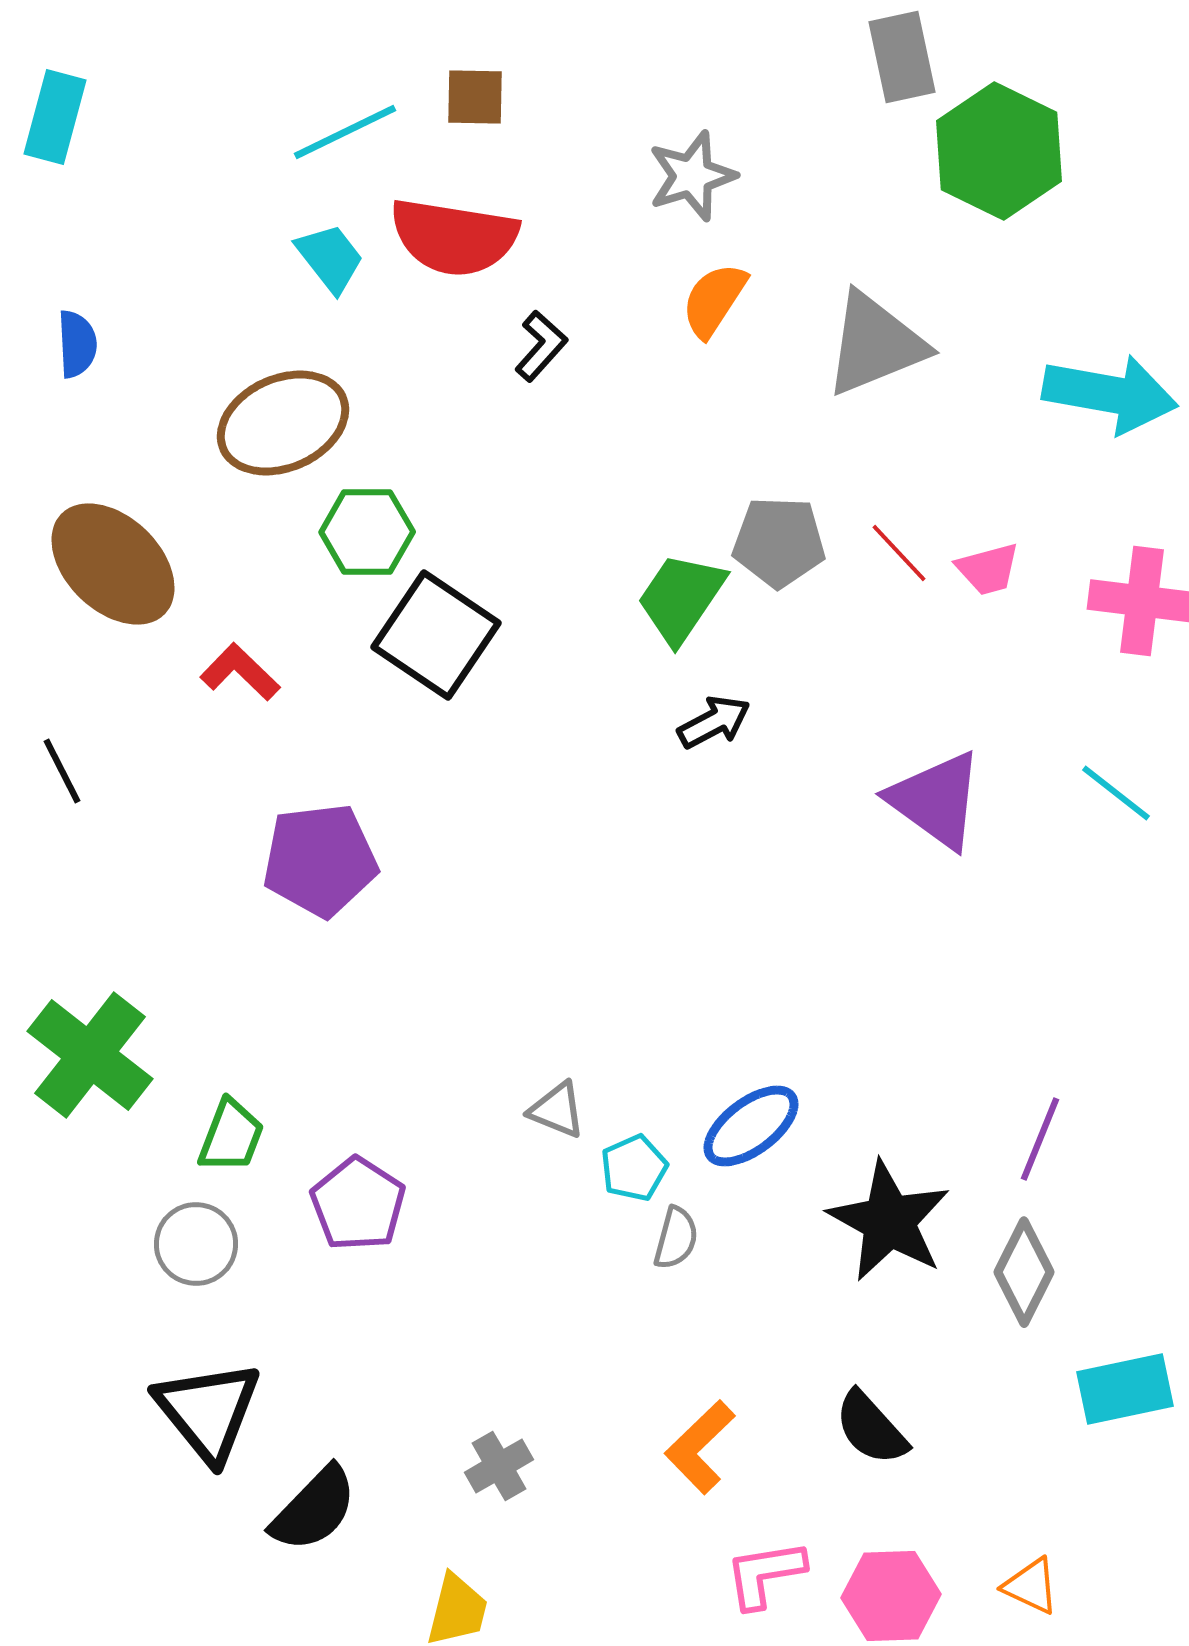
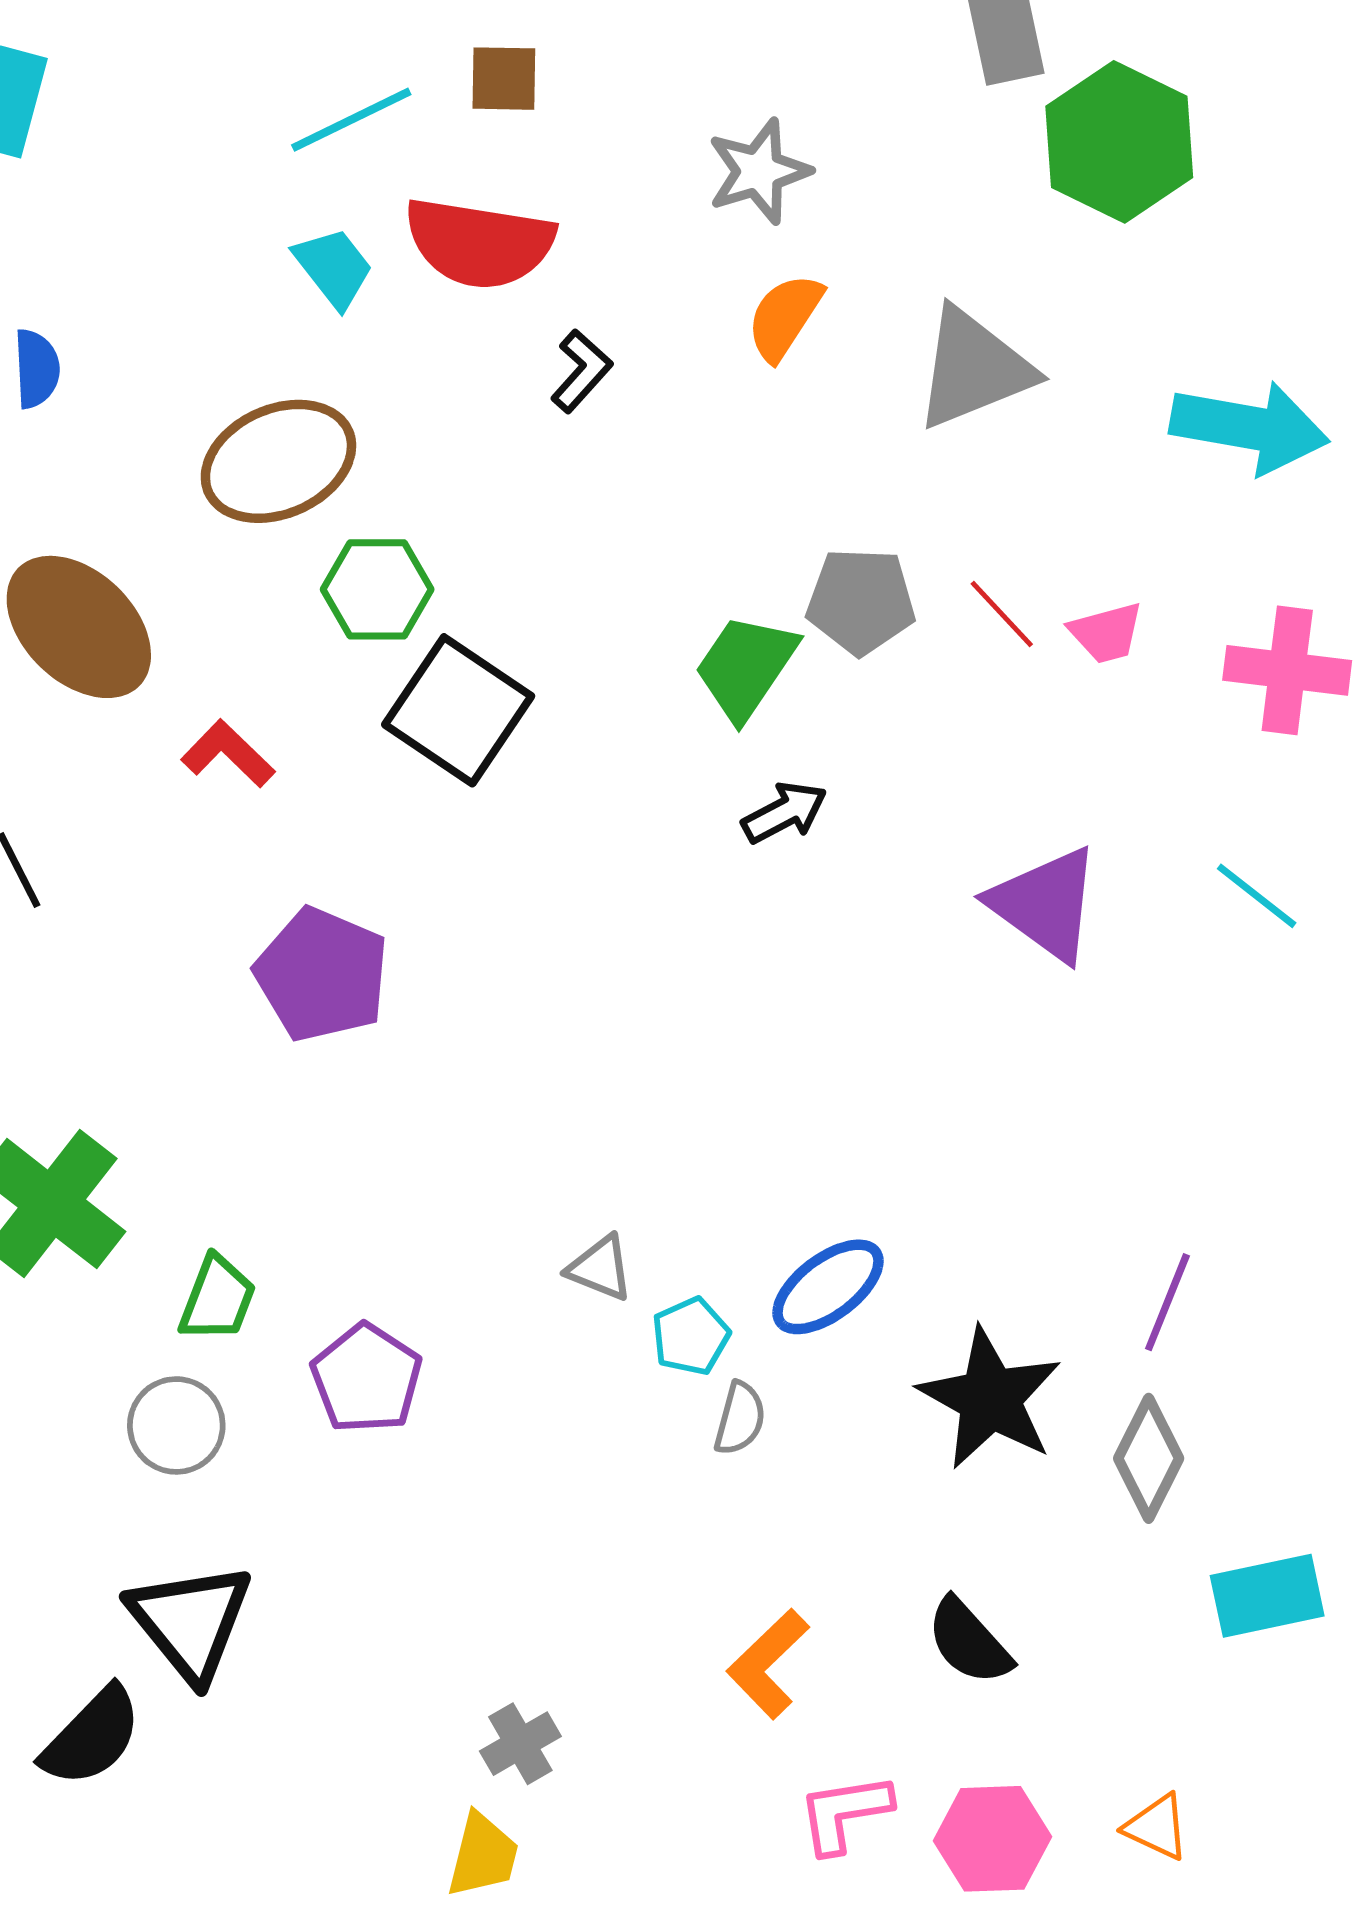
purple pentagon: (320, 860) -> (322, 975), turned 30
gray cross: (499, 1466) -> (520, 1744), moved
black semicircle: (314, 1509) -> (92, 1737), moved

